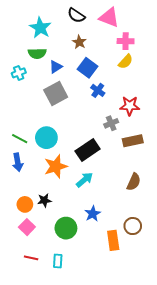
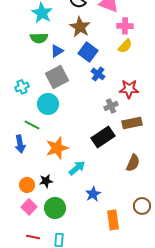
brown star: (79, 42) -> (80, 27), size x1.5
cyan cross: (19, 73) -> (22, 87), moved
cyan circle: (46, 138) -> (48, 104), moved
green line: (20, 139) -> (32, 125), moved
black rectangle: (88, 150) -> (103, 137), moved
cyan arrow: (84, 180) -> (77, 168), moved
brown circle: (133, 226) -> (142, 206), moved
green circle: (66, 228) -> (55, 208), moved

